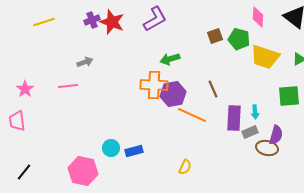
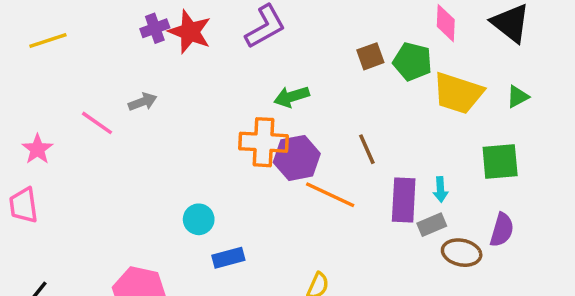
yellow line: (44, 22) -> (48, 41), moved
pink line: (68, 86) -> (97, 123), moved, turned 42
purple semicircle: (276, 135) -> (502, 230), moved
cyan circle: (111, 148) -> (199, 219), moved

